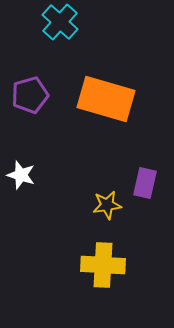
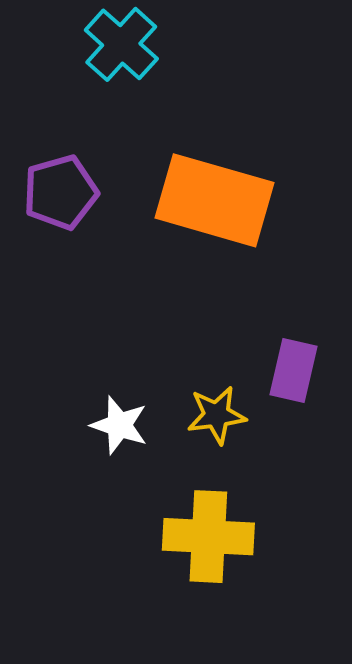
white star: (21, 175) -> (119, 425), moved

